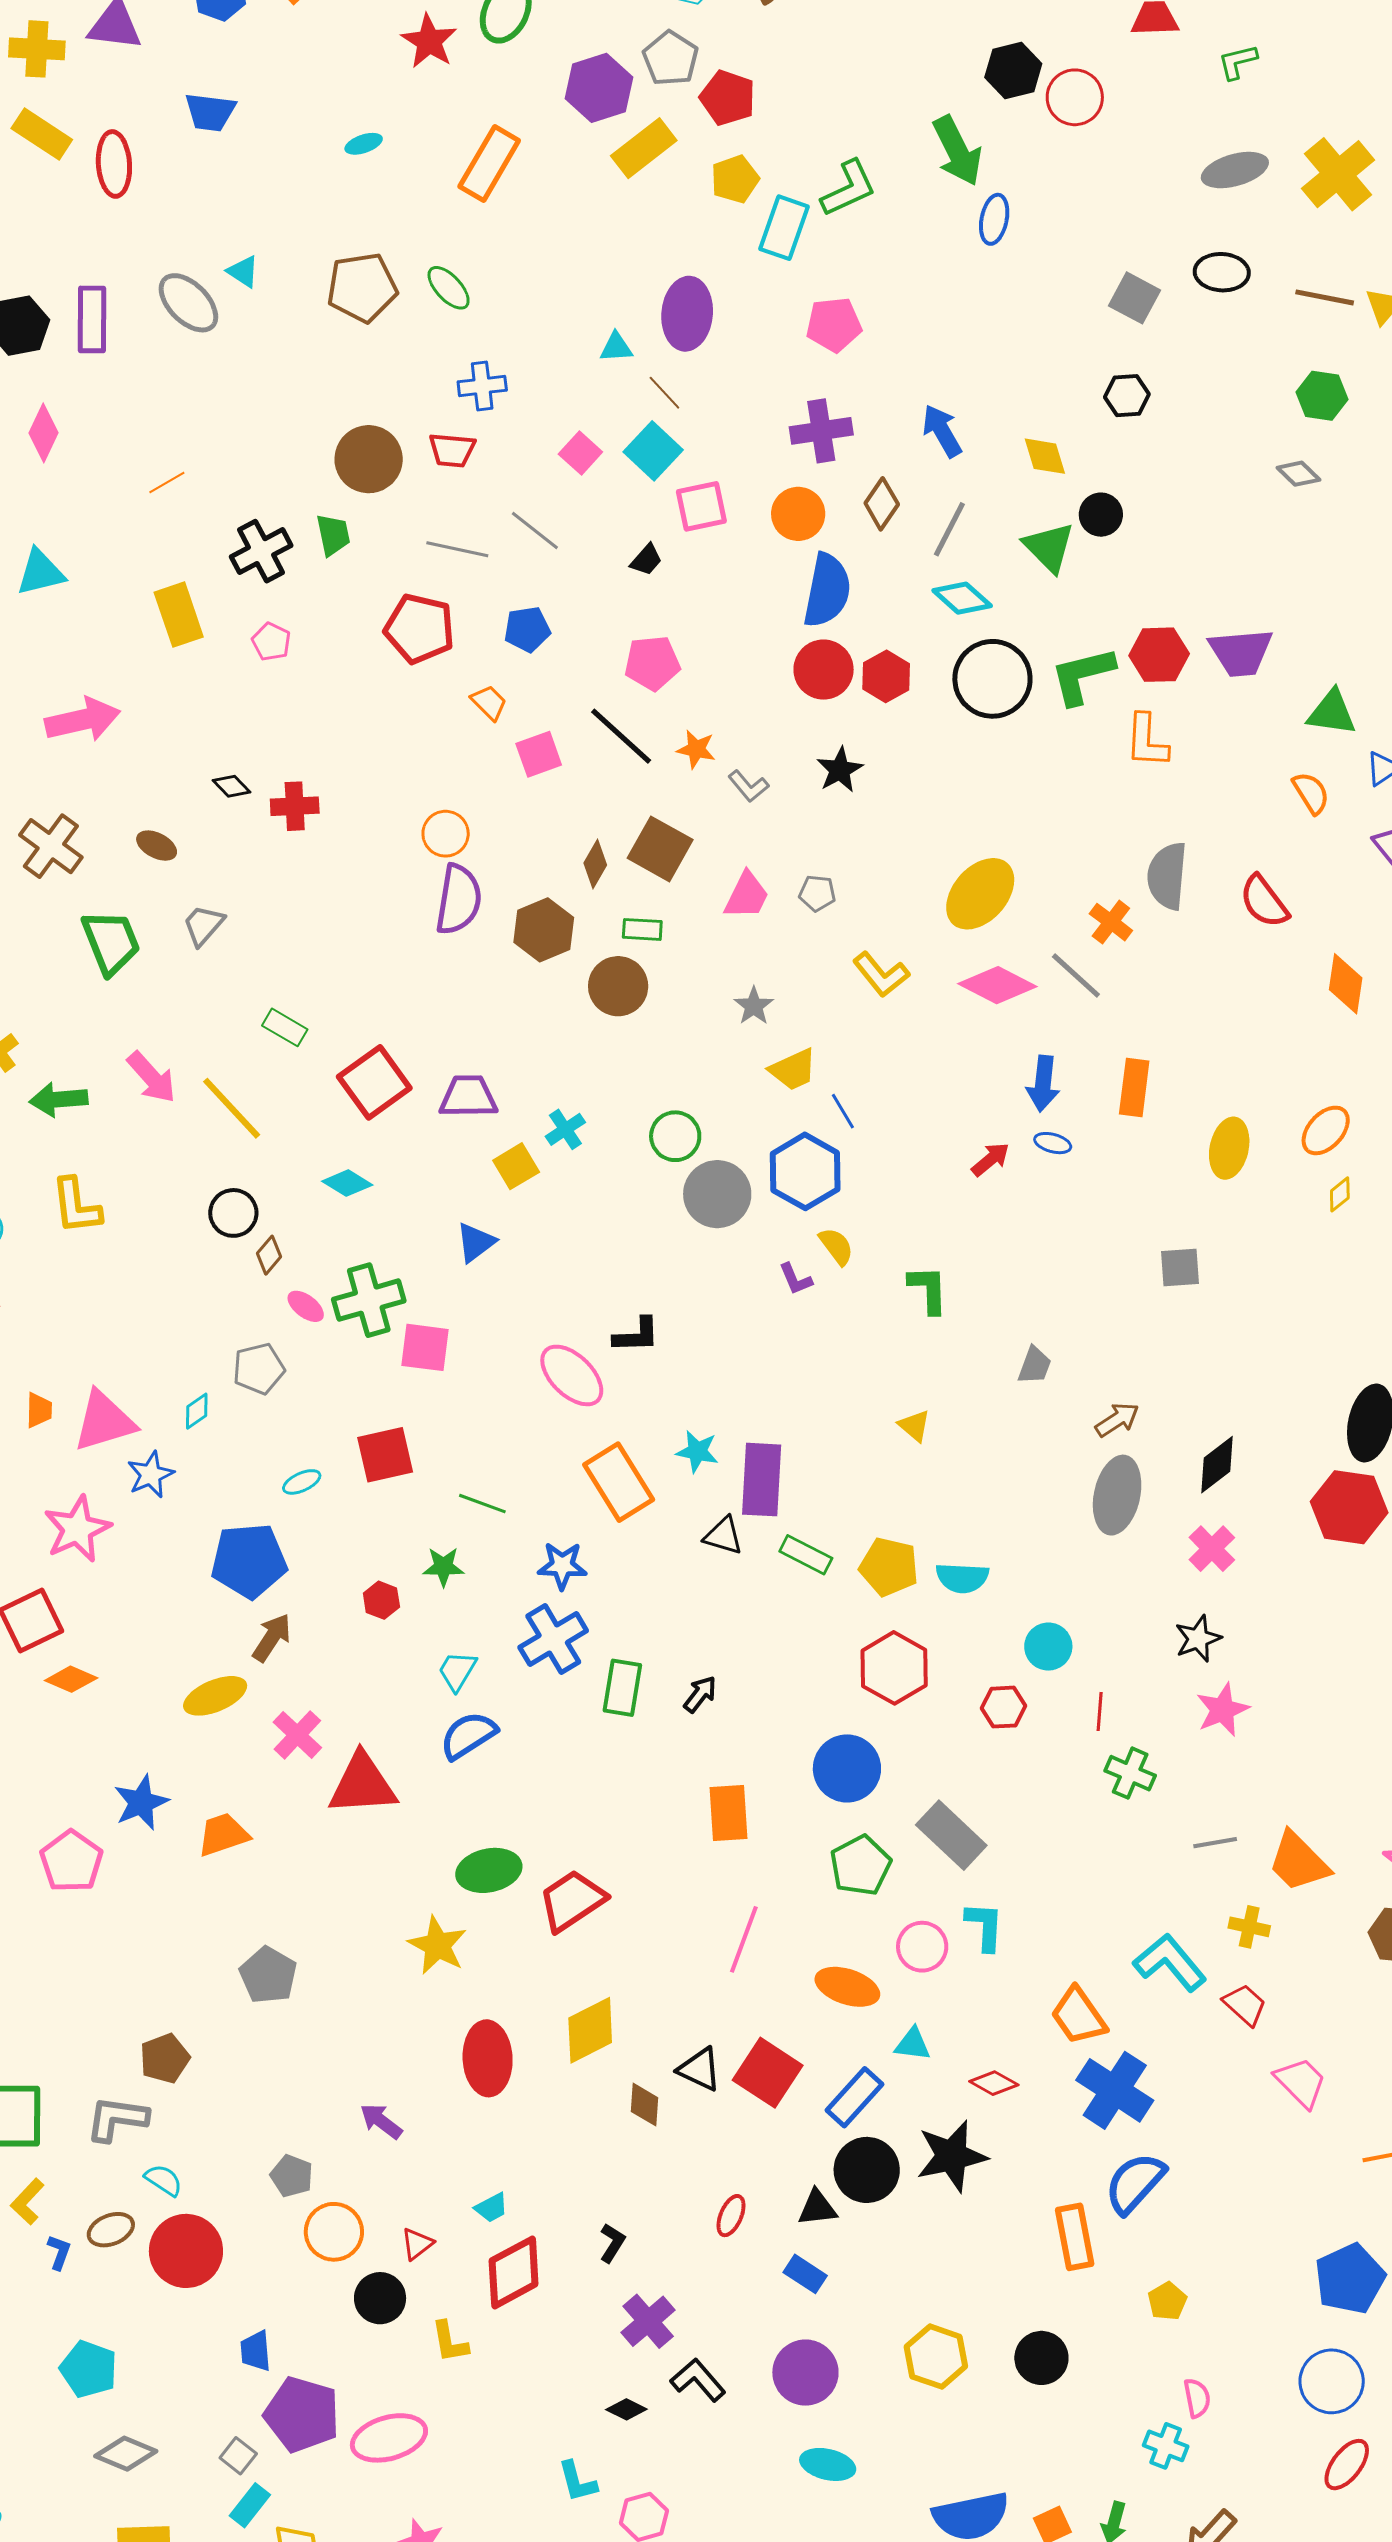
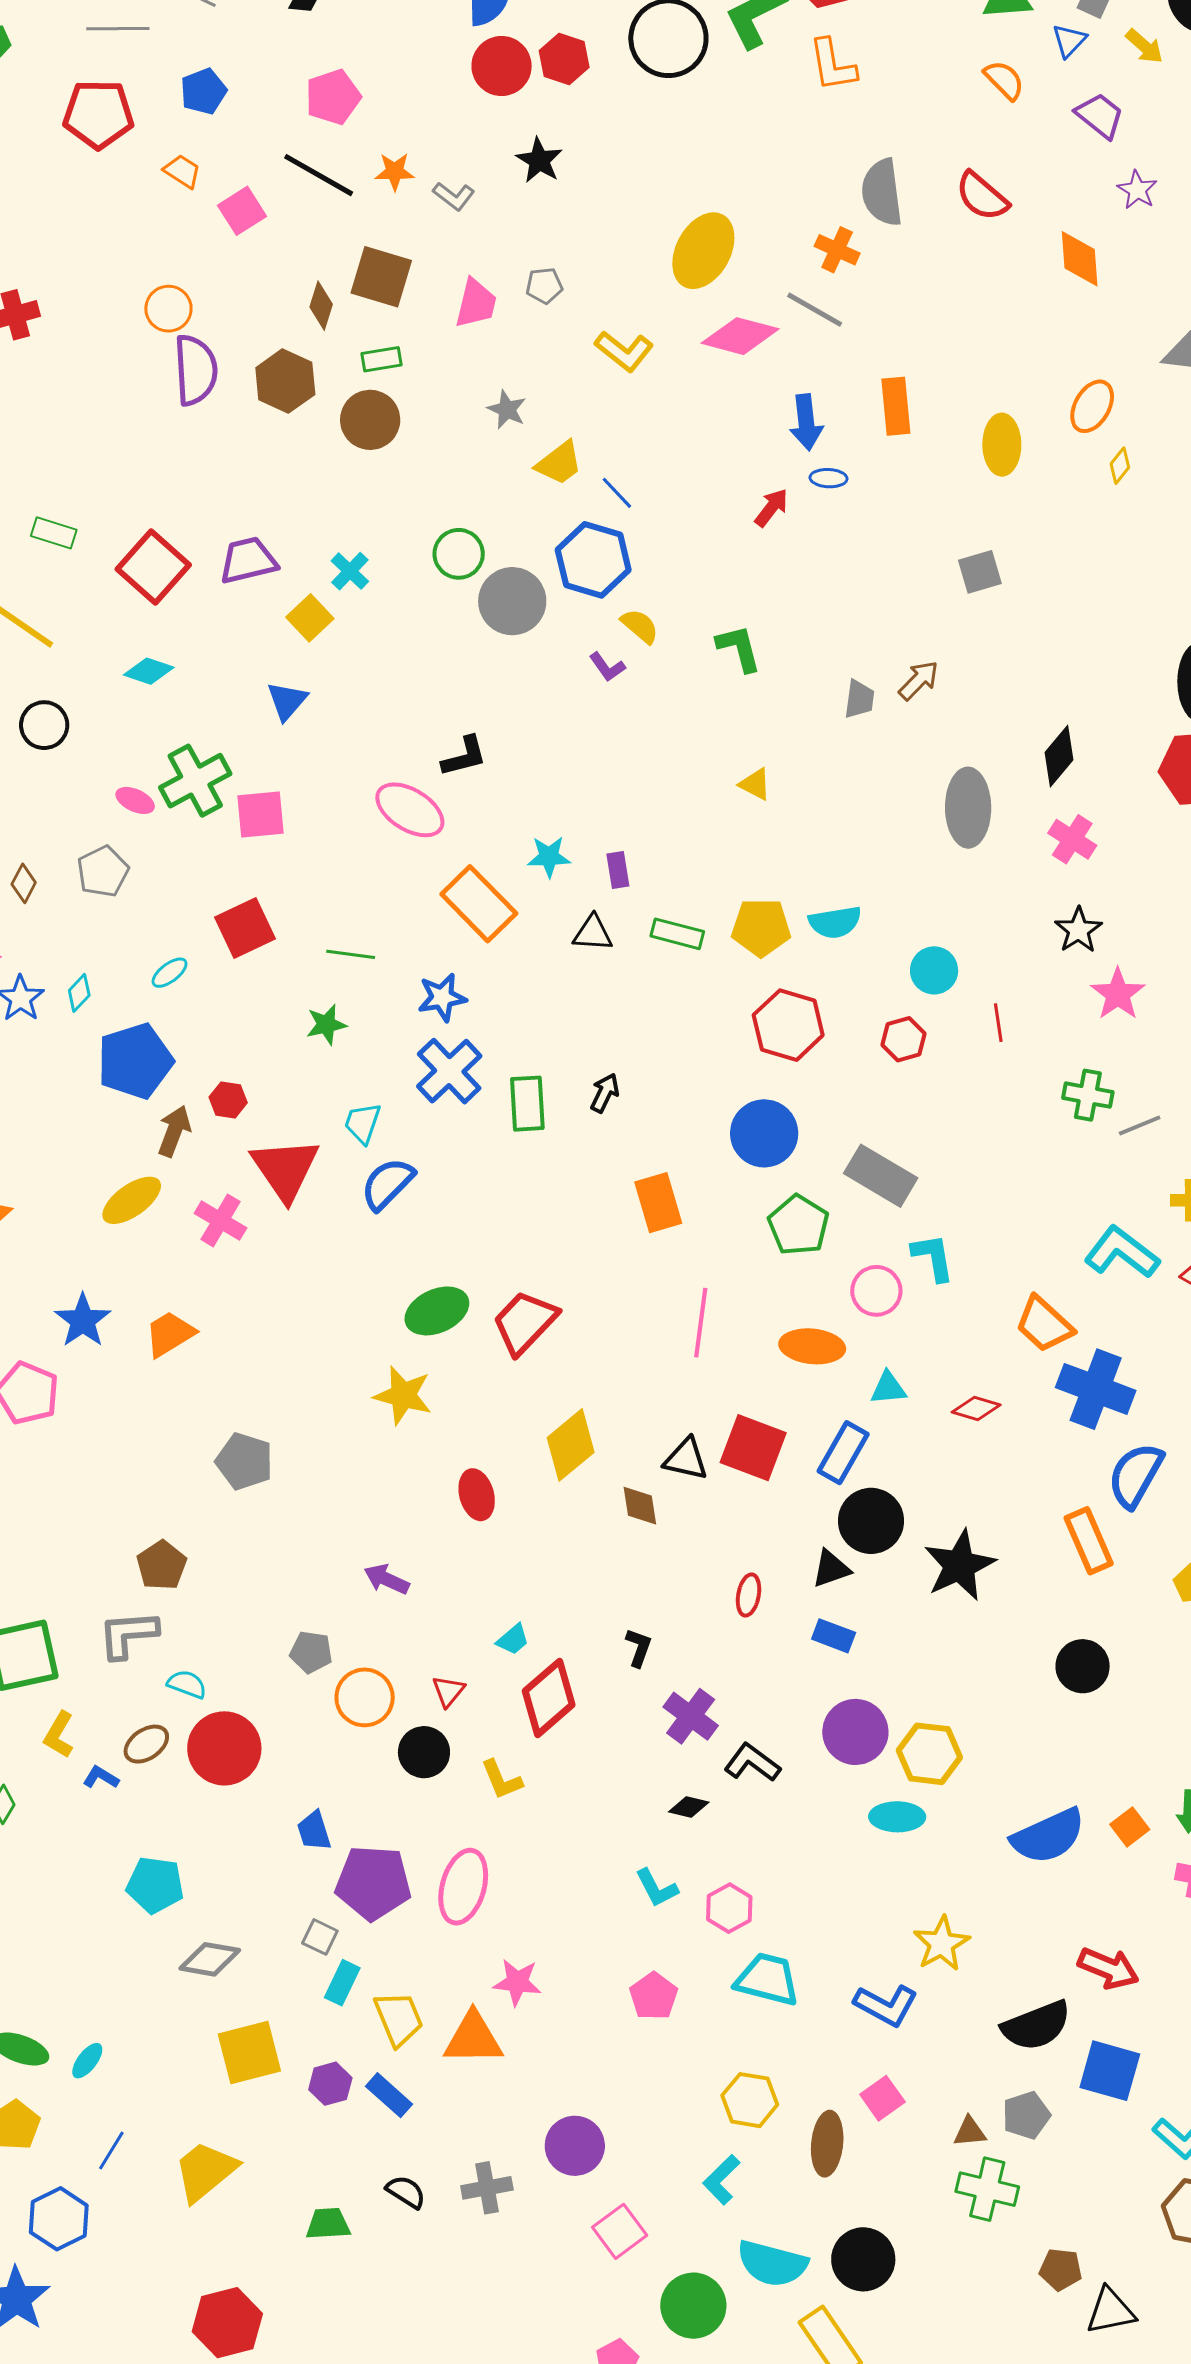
brown diamond: (269, 1255) -> (24, 883), moved
cyan diamond: (197, 1411) -> (79, 993), moved
brown arrow: (1117, 1420) -> (919, 680), moved
purple rectangle: (762, 1480) -> (618, 870), size x0.5
red hexagon: (381, 1600) -> (228, 1100), moved
green cross: (1130, 1773) -> (1088, 1095), moved
red triangle: (362, 1784) -> (285, 1169), moved, turned -48
red ellipse: (488, 2058) -> (477, 1495), size x0.7
black star: (952, 2156) -> (960, 1565), moved
blue L-shape: (59, 2252) -> (101, 1777), turned -66
yellow hexagon: (936, 2357) -> (929, 1754), moved
pink ellipse: (389, 2438) -> (463, 1887), turned -46

